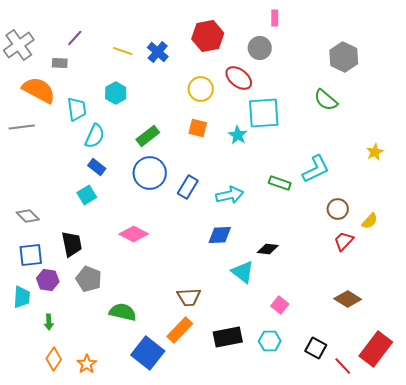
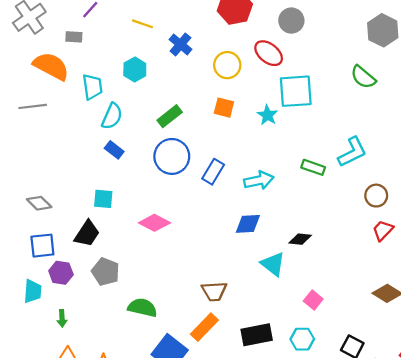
blue cross: (158, 52) -> (180, 44), moved
cyan square: (87, 195) -> (103, 199), moved, turned 36
black trapezoid: (72, 244) -> (87, 234), turned 44

